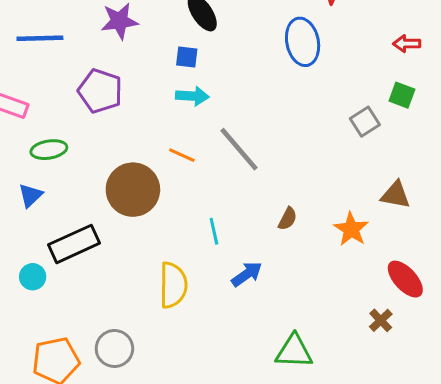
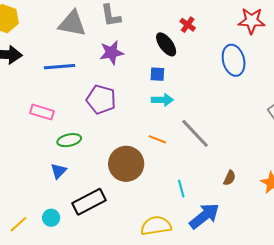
blue arrow: (247, 274) -> (204, 216), size x1.5
cyan circle: (33, 277) -> (51, 218), moved
yellow semicircle: (173, 285) -> (156, 226), turned -96

